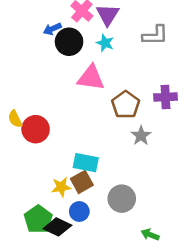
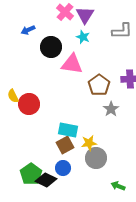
blue arrow: (52, 29) -> (28, 30), moved
black circle: (69, 42) -> (51, 47), moved
yellow star: (61, 187) -> (89, 143), moved

